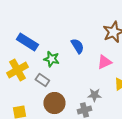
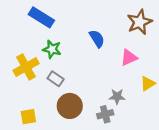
blue rectangle: (27, 42) -> (41, 17), moved
green star: (51, 59) -> (52, 49), moved

